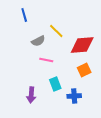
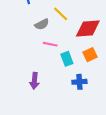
cyan rectangle: (55, 84) -> (67, 59), moved

